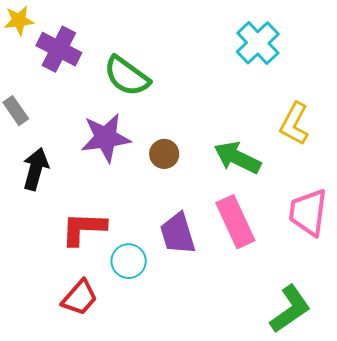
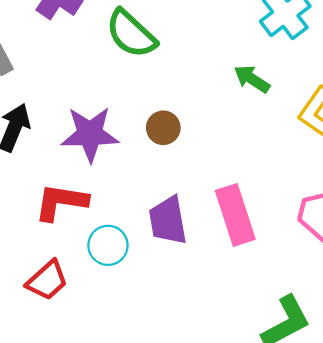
purple star: (106, 138) -> (90, 134), moved
green arrow: (237, 158) -> (252, 79), moved, size x0.7

